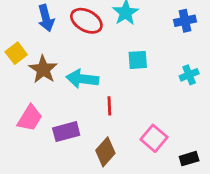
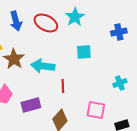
blue cross: (185, 21) -> (119, 32), moved
cyan cross: (189, 75) -> (120, 83), moved
pink square: (154, 138) -> (96, 110), turned -30

